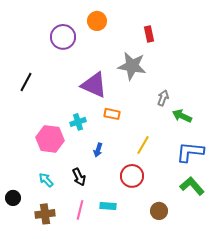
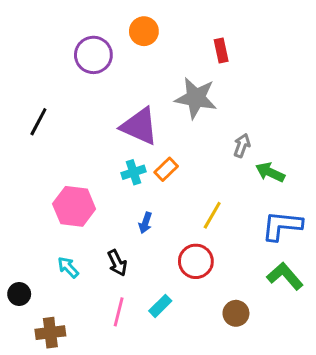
orange rectangle: (112, 114) -> (166, 169), turned -56
cyan cross: (78, 122) -> (133, 172), moved
cyan rectangle: (108, 206) -> (160, 306), turned -49
brown cross: (45, 214) -> (50, 333), moved

